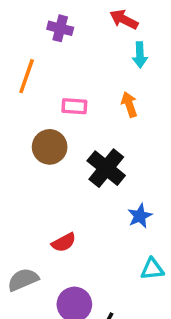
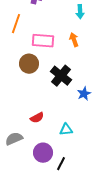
pink rectangle: (74, 106) -> (43, 41), size x1.5
blue star: (140, 216) -> (84, 94), moved
cyan triangle: (152, 269) -> (66, 130), moved

